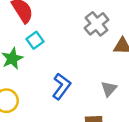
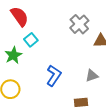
gray triangle: (109, 89) -> (92, 76), turned 32

